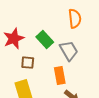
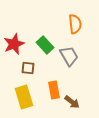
orange rectangle: (60, 76) -> (54, 90), moved

